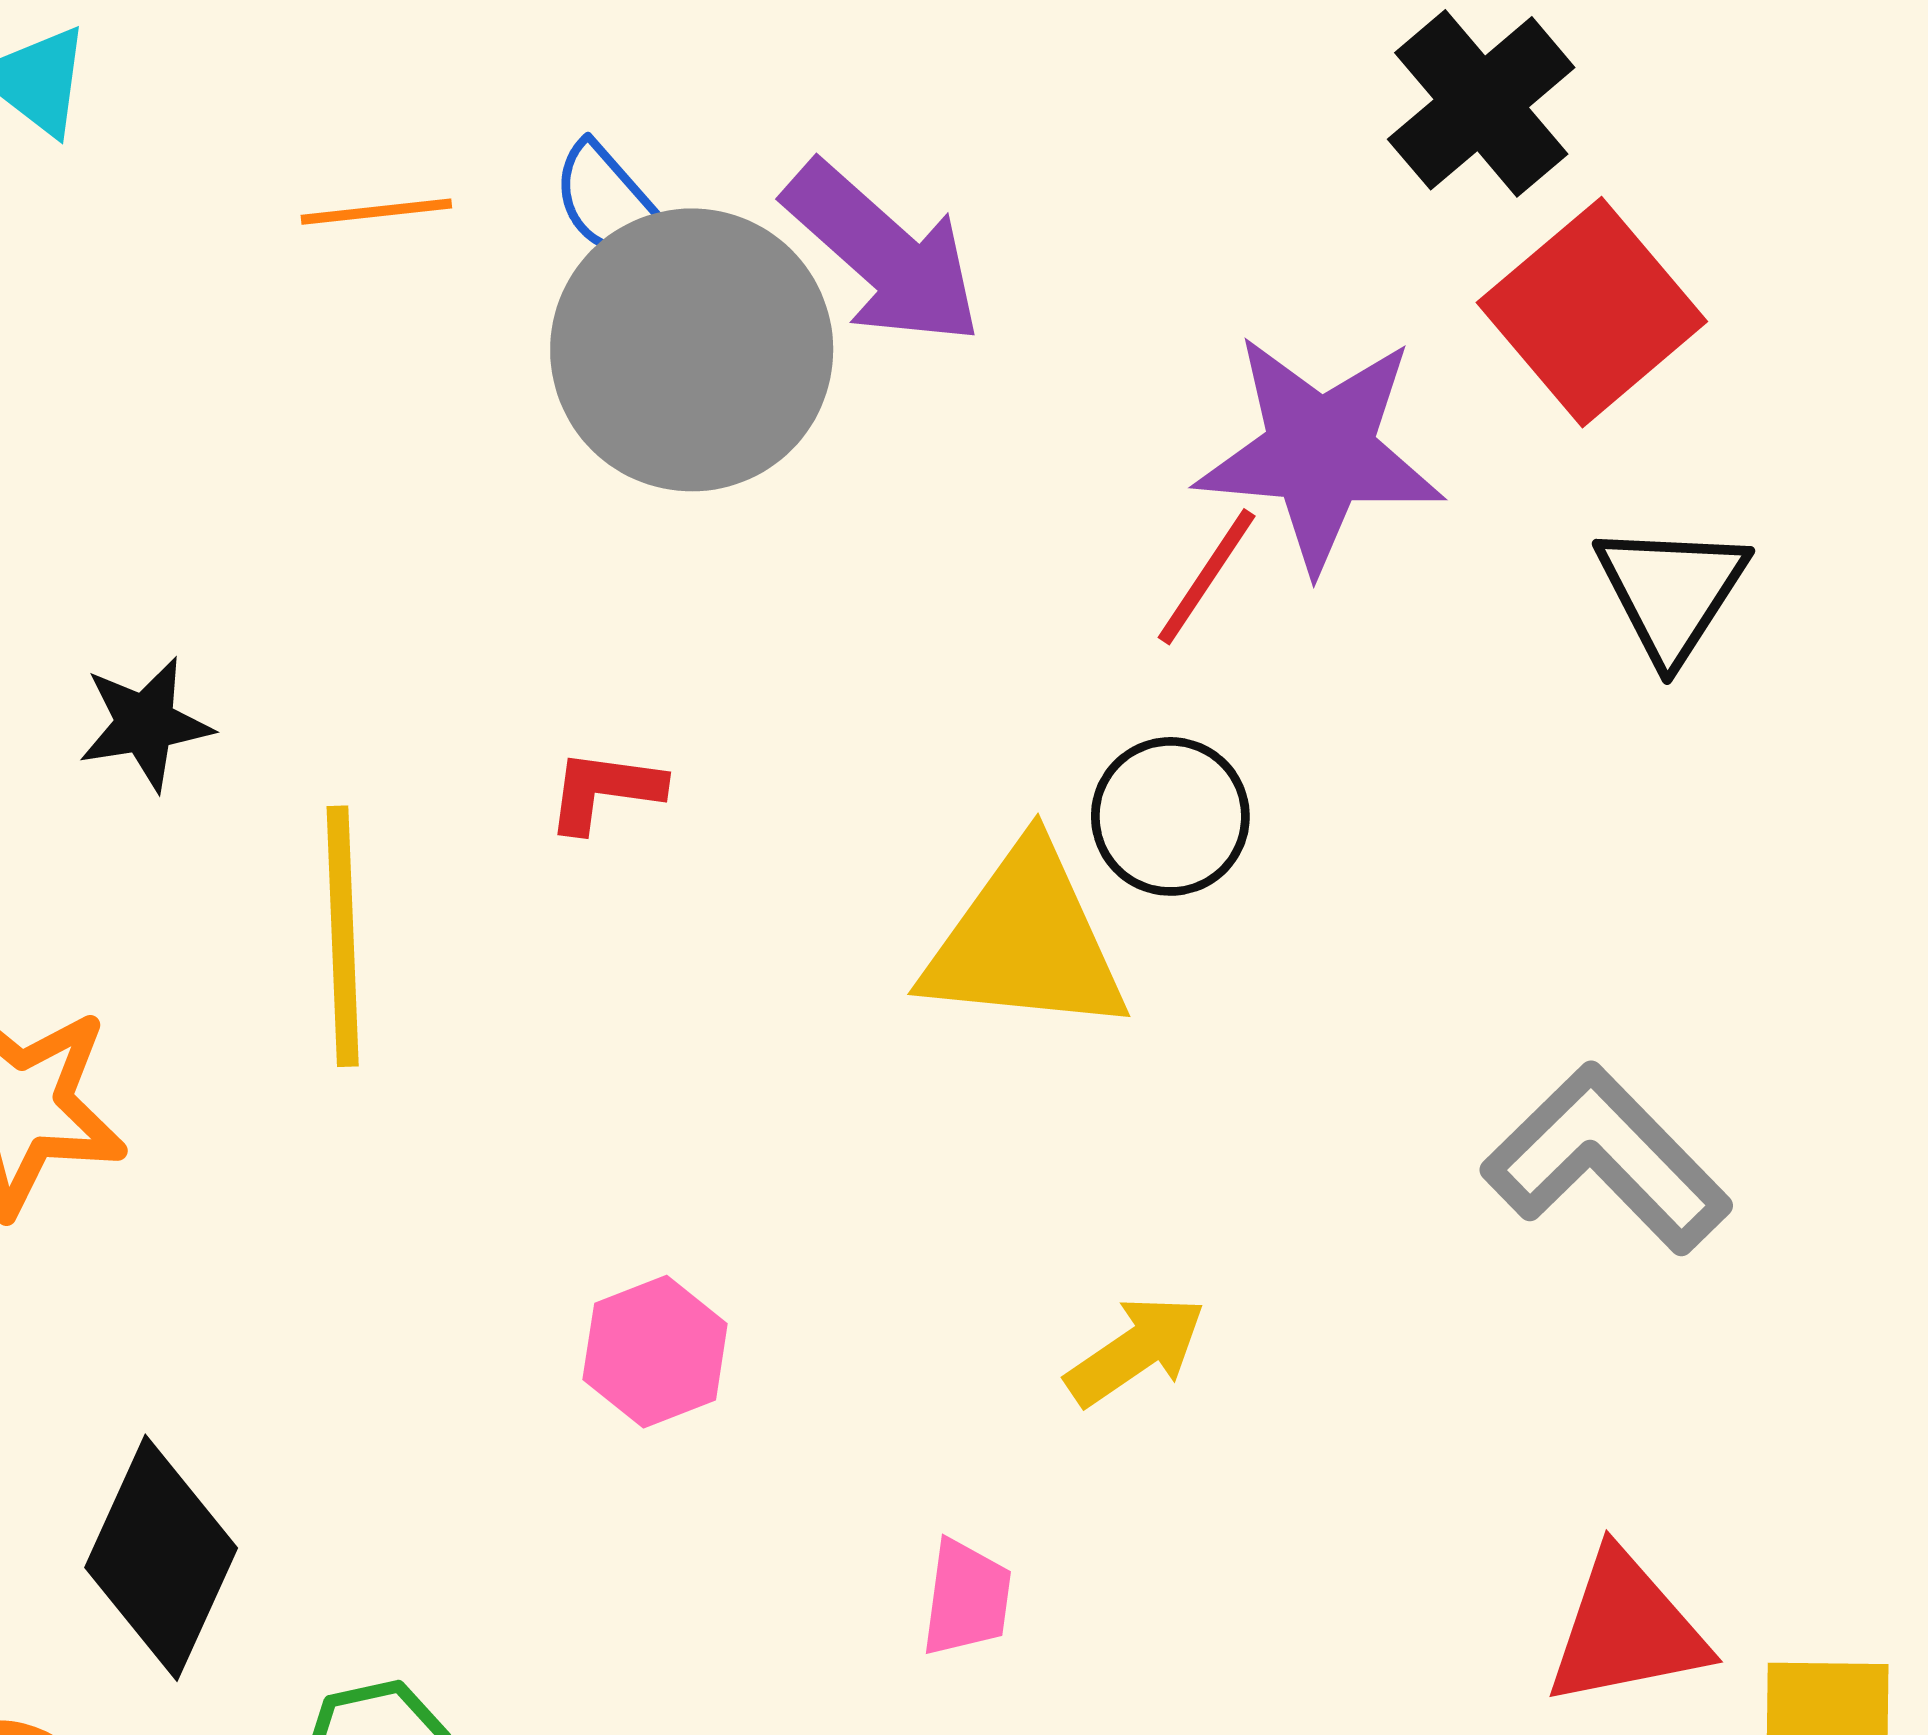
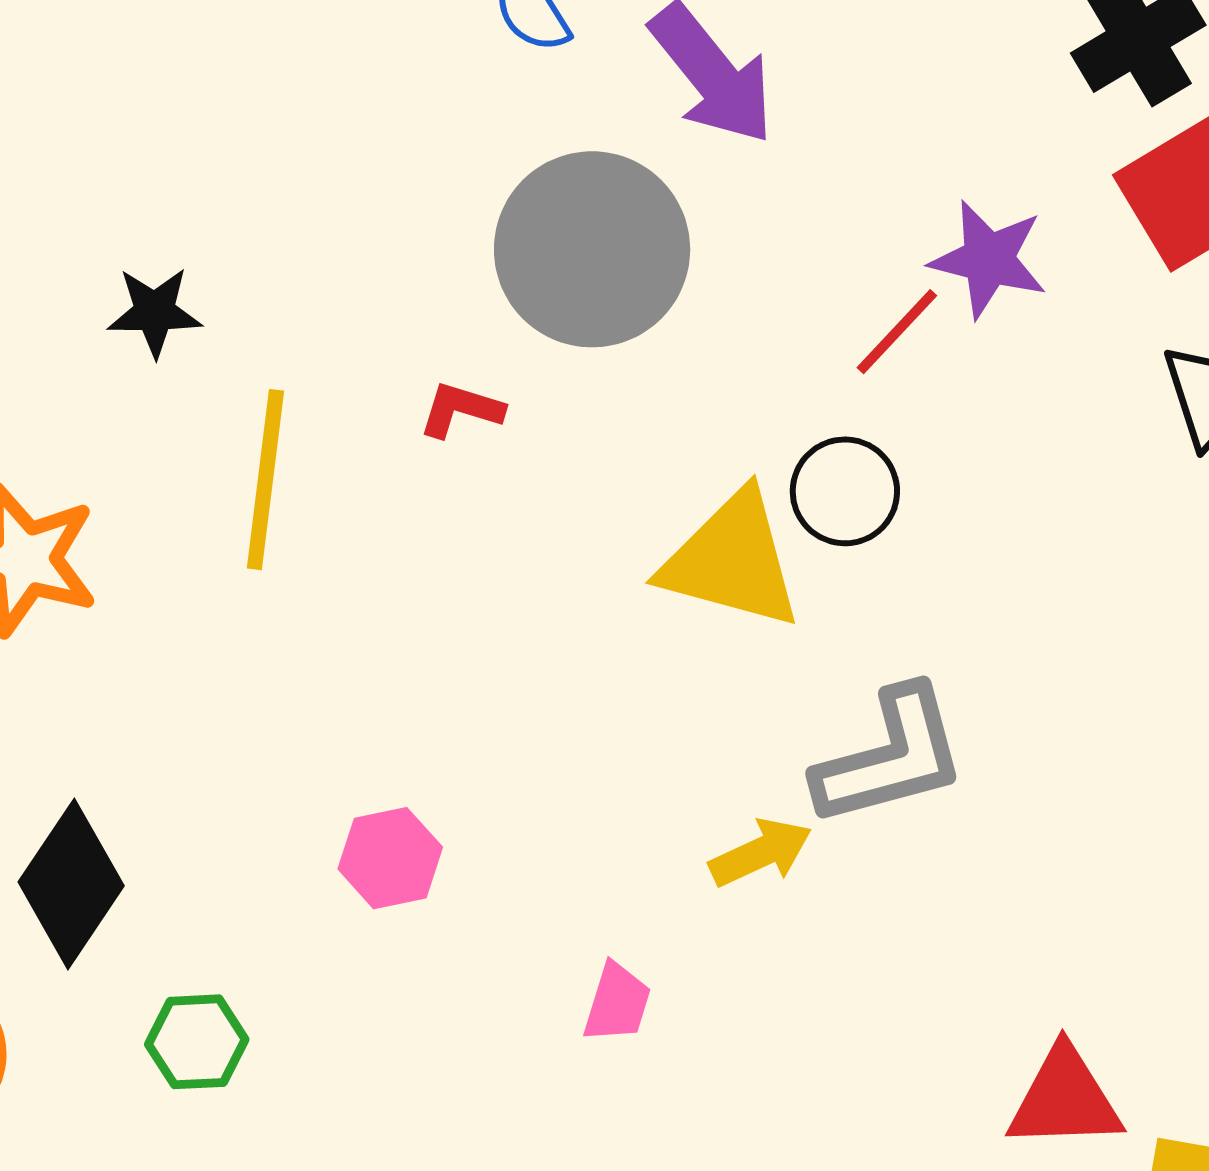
gray circle: (692, 350) -> (592, 249), moved
purple star: (1320, 452) -> (988, 259), size x0.7
gray L-shape: (1607, 1159) -> (890, 757), moved, turned 110
pink hexagon: (655, 1352) -> (390, 858), moved

